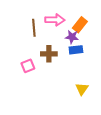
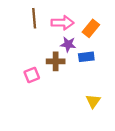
brown line: (34, 28) -> (34, 18), moved
purple star: (72, 37) -> (68, 44), moved

